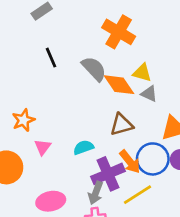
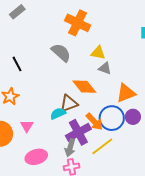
black line: (51, 58) -> (17, 64), moved
orange diamond: (119, 85) -> (84, 87), moved
brown triangle: (122, 125) -> (69, 103), moved
pink triangle: (43, 147) -> (27, 126), moved

